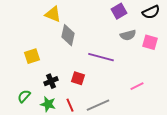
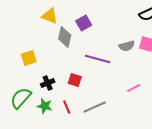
purple square: (119, 11) -> (84, 23), moved
gray semicircle: (128, 35) -> (127, 46), moved
green semicircle: (24, 96) -> (21, 98), size x1.6

